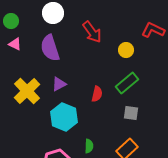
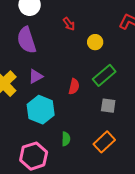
red arrow: (92, 32) -> (69, 24), size x0.6
yellow circle: (126, 50) -> (95, 42), moved

